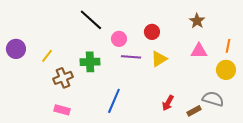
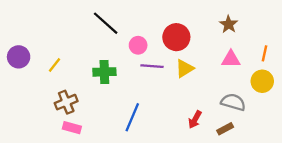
red circle: (152, 32) -> (176, 37), size x1.5
brown cross: (63, 78) -> (66, 102), moved
gray semicircle: (213, 99) -> (233, 102), moved

